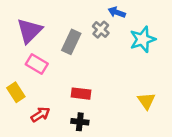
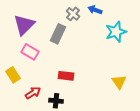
gray cross: (101, 30) -> (73, 14), moved
black cross: (80, 122) -> (56, 101), moved

